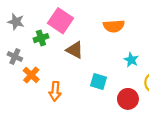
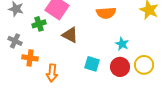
orange cross: (31, 75) -> (30, 58), turned -35
red circle: (128, 99) -> (120, 67), moved

